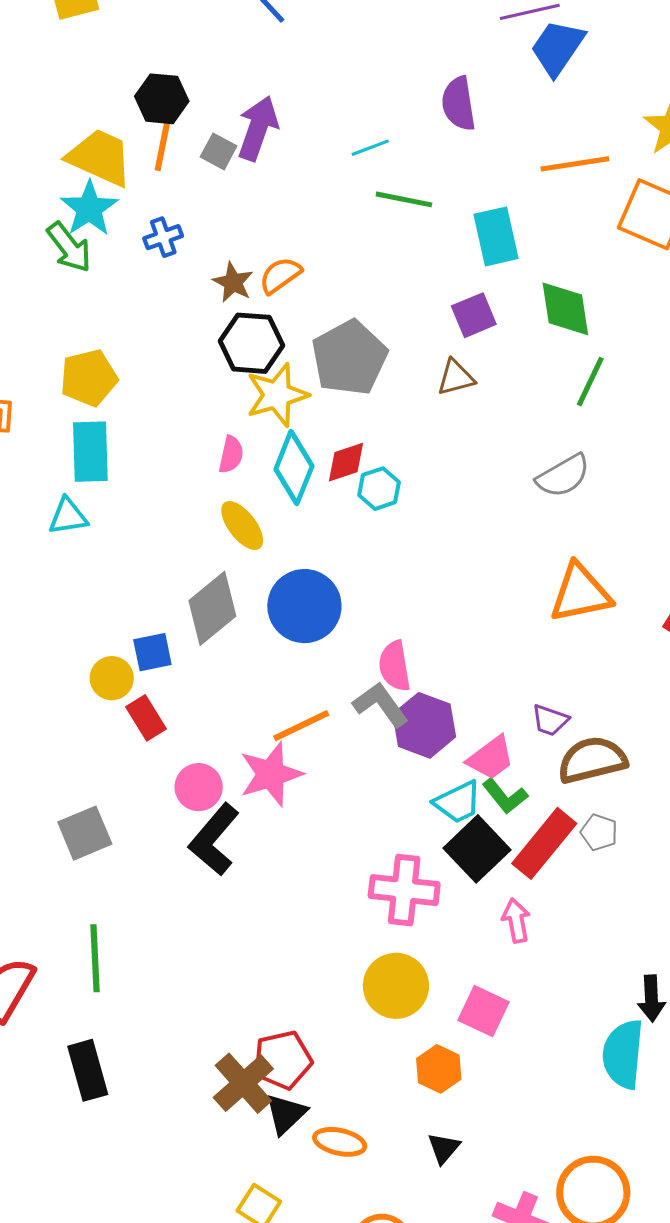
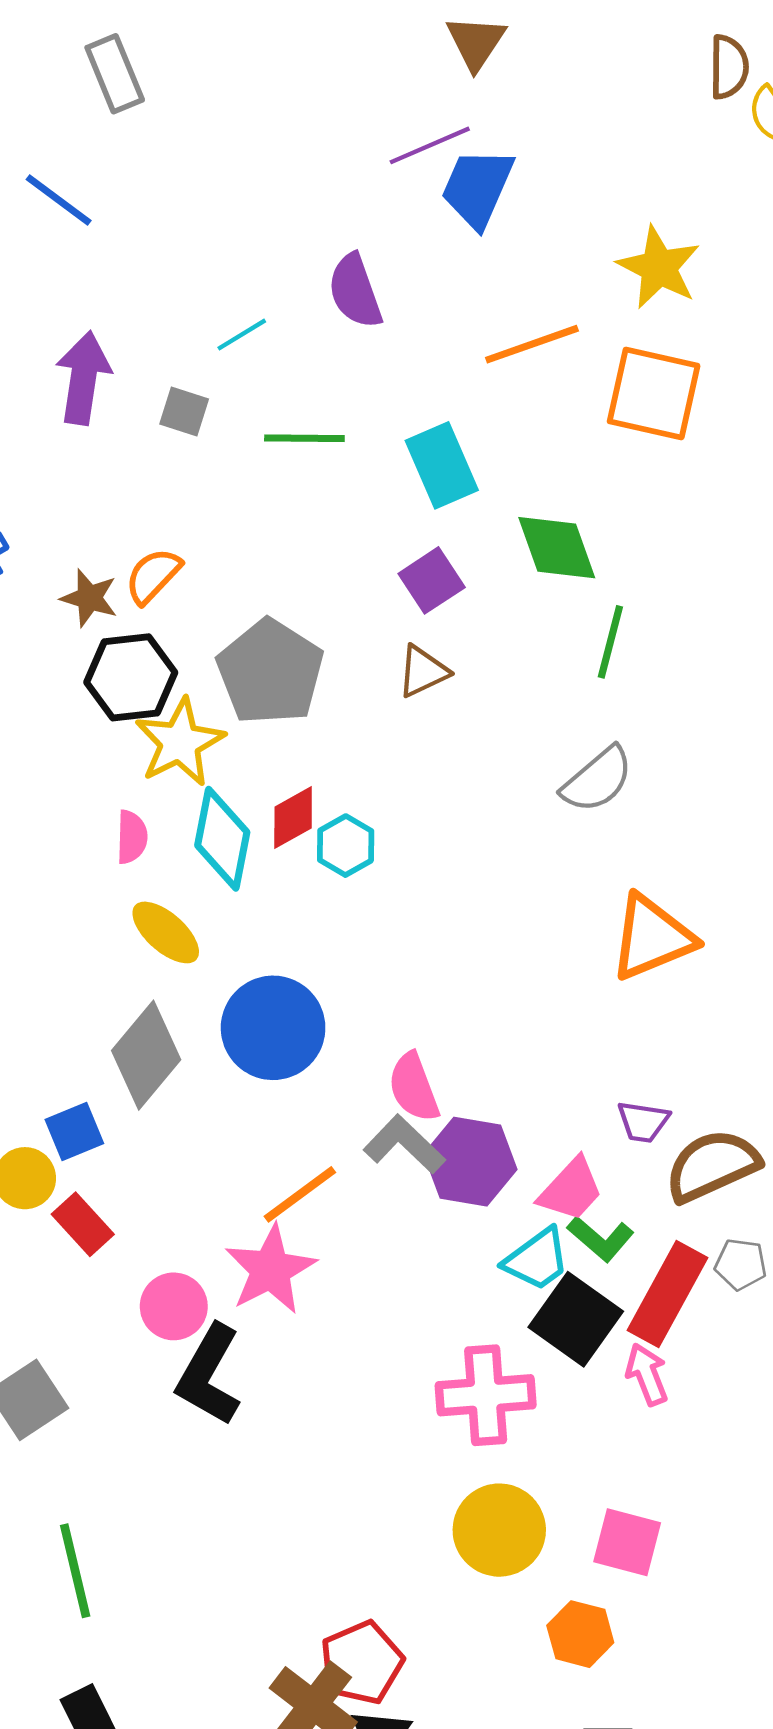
cyan line: (370, 148) -> (242, 335), moved
gray square: (219, 151) -> (184, 411), moved
pink arrow: (516, 921) -> (647, 1374), moved

